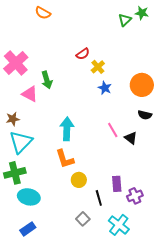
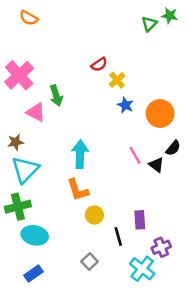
orange semicircle: (43, 13) -> (29, 18), moved
orange circle: (142, 85) -> (160, 113), moved
black semicircle: (145, 115) -> (173, 148), moved, turned -64
purple cross: (135, 196) -> (161, 247), moved
gray square: (83, 219) -> (90, 262), moved

